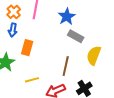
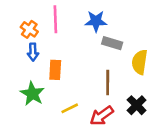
blue star: (67, 17) -> (96, 21), turned -30

